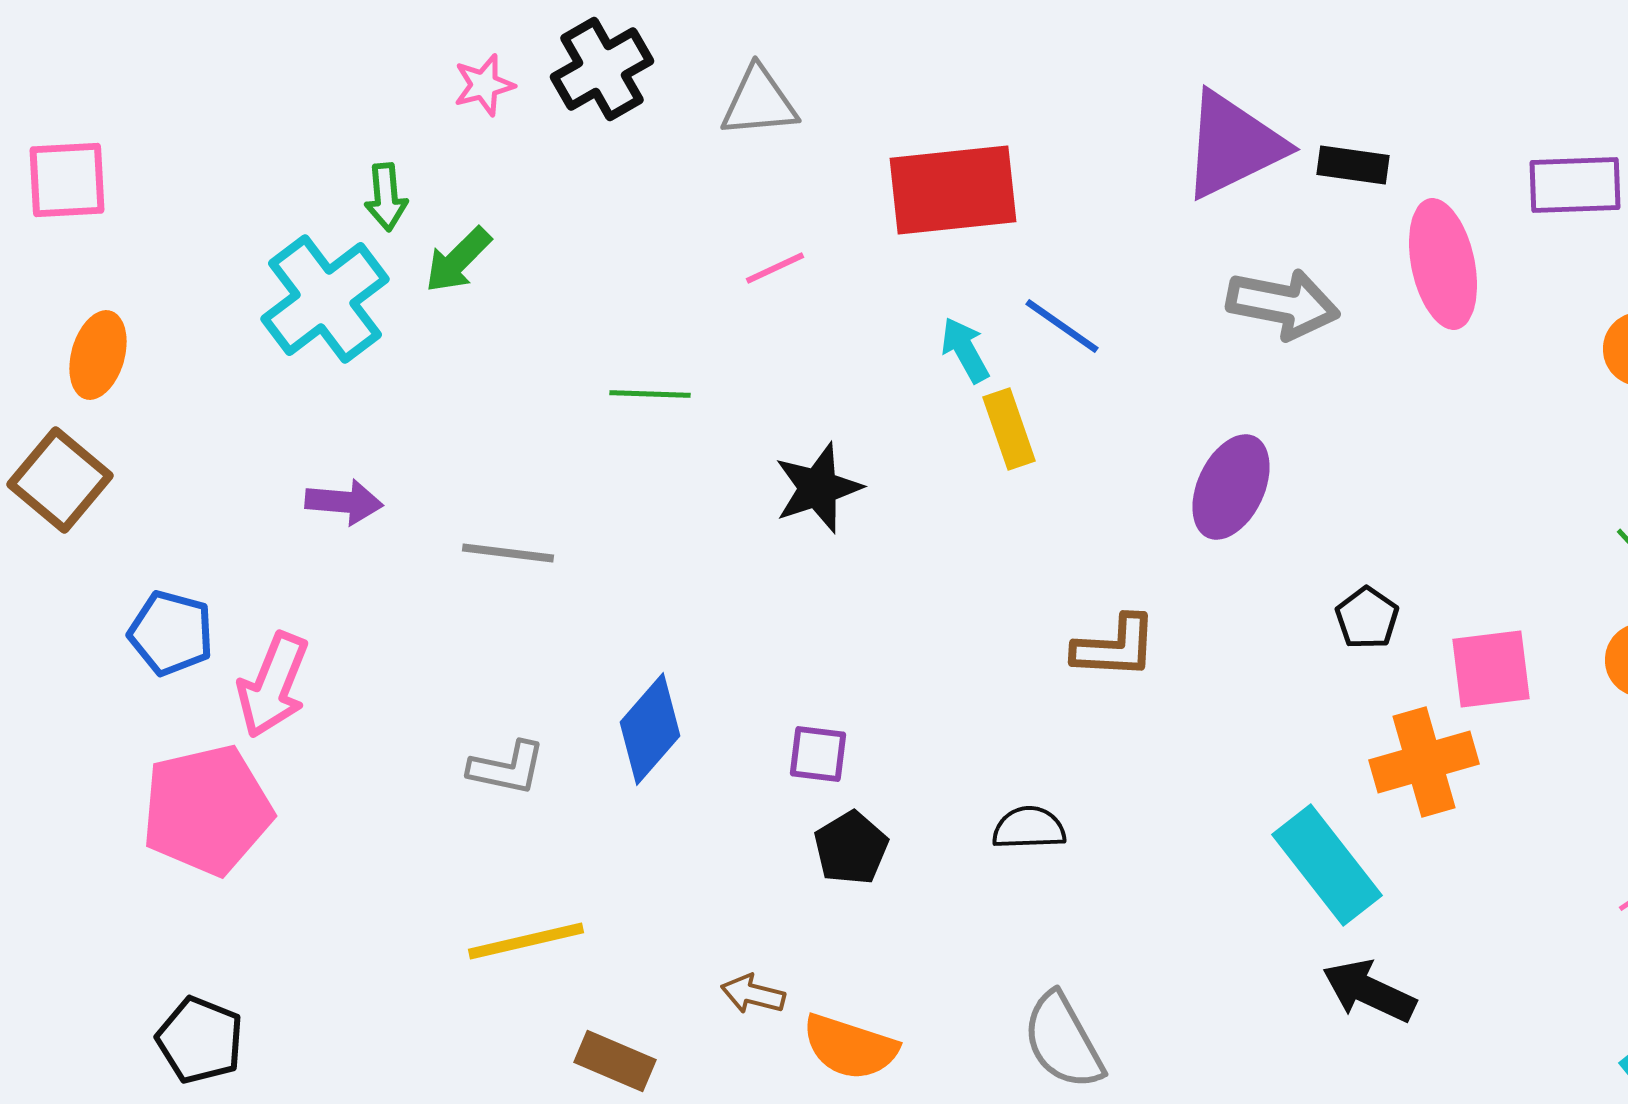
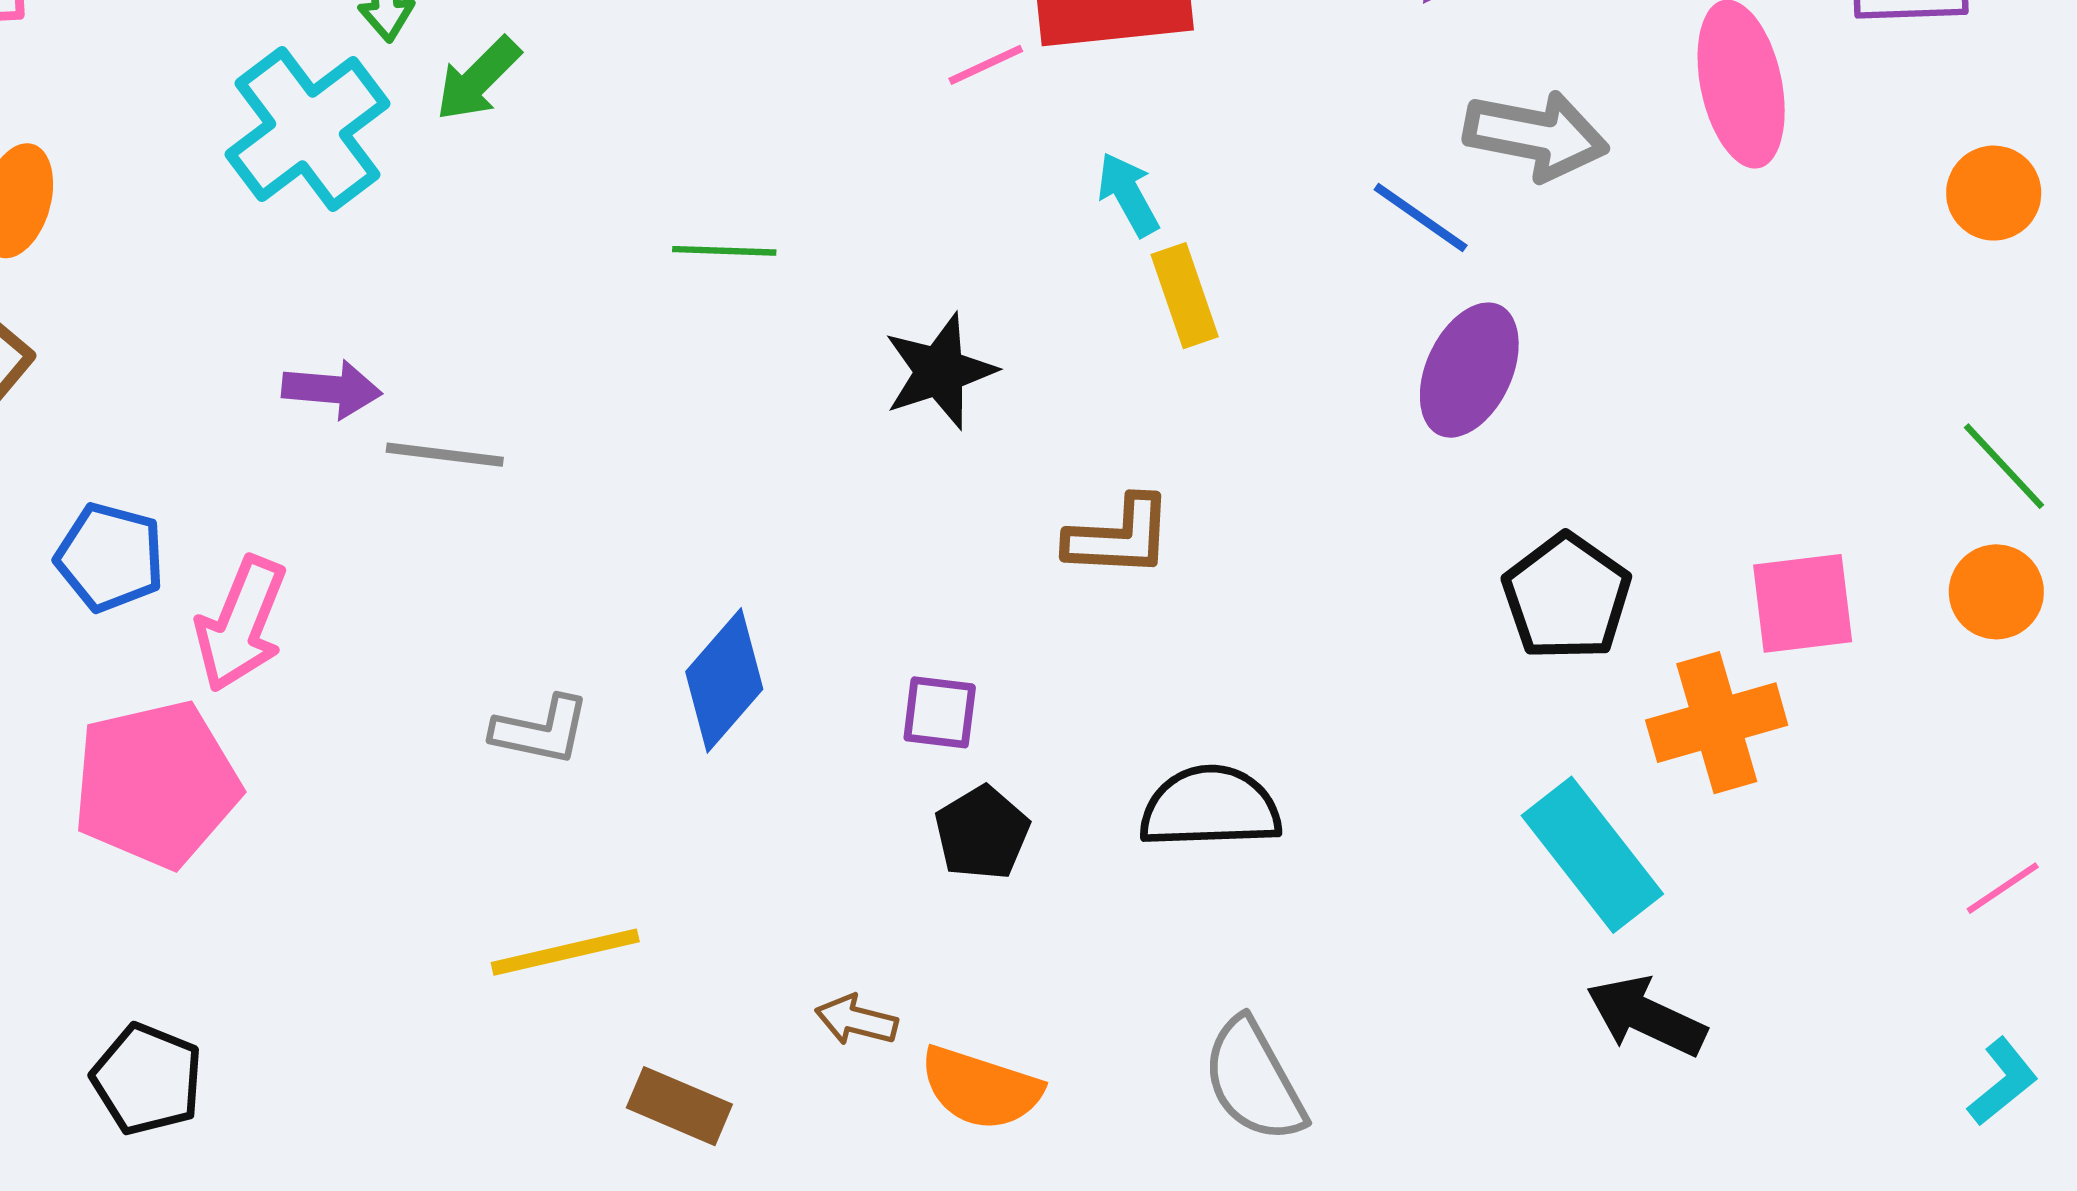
pink line: (775, 268) -> (986, 65), moved
blue line: (1062, 326) -> (1421, 217), moved
gray line: (508, 553) -> (445, 455), moved
black pentagon: (1367, 618) -> (1567, 597), moved, size x1.6
brown L-shape: (1115, 647) -> (1119, 537), moved
black semicircle: (1029, 828) -> (1210, 807), size x1.5

